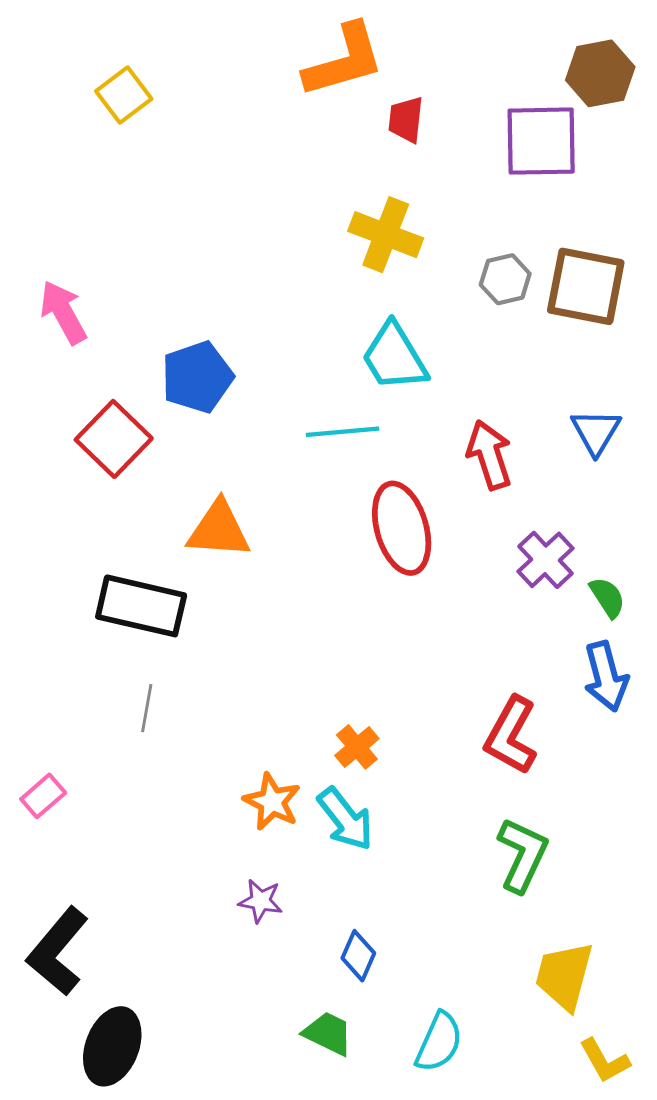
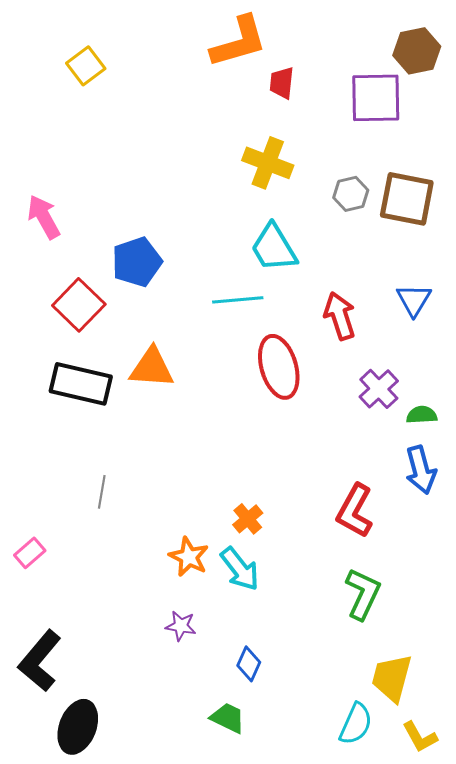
green semicircle: (607, 597) -> (422, 415), turned -60
black rectangle: (141, 606) -> (81, 384), moved
cyan semicircle: (439, 1042) -> (356, 724), moved

